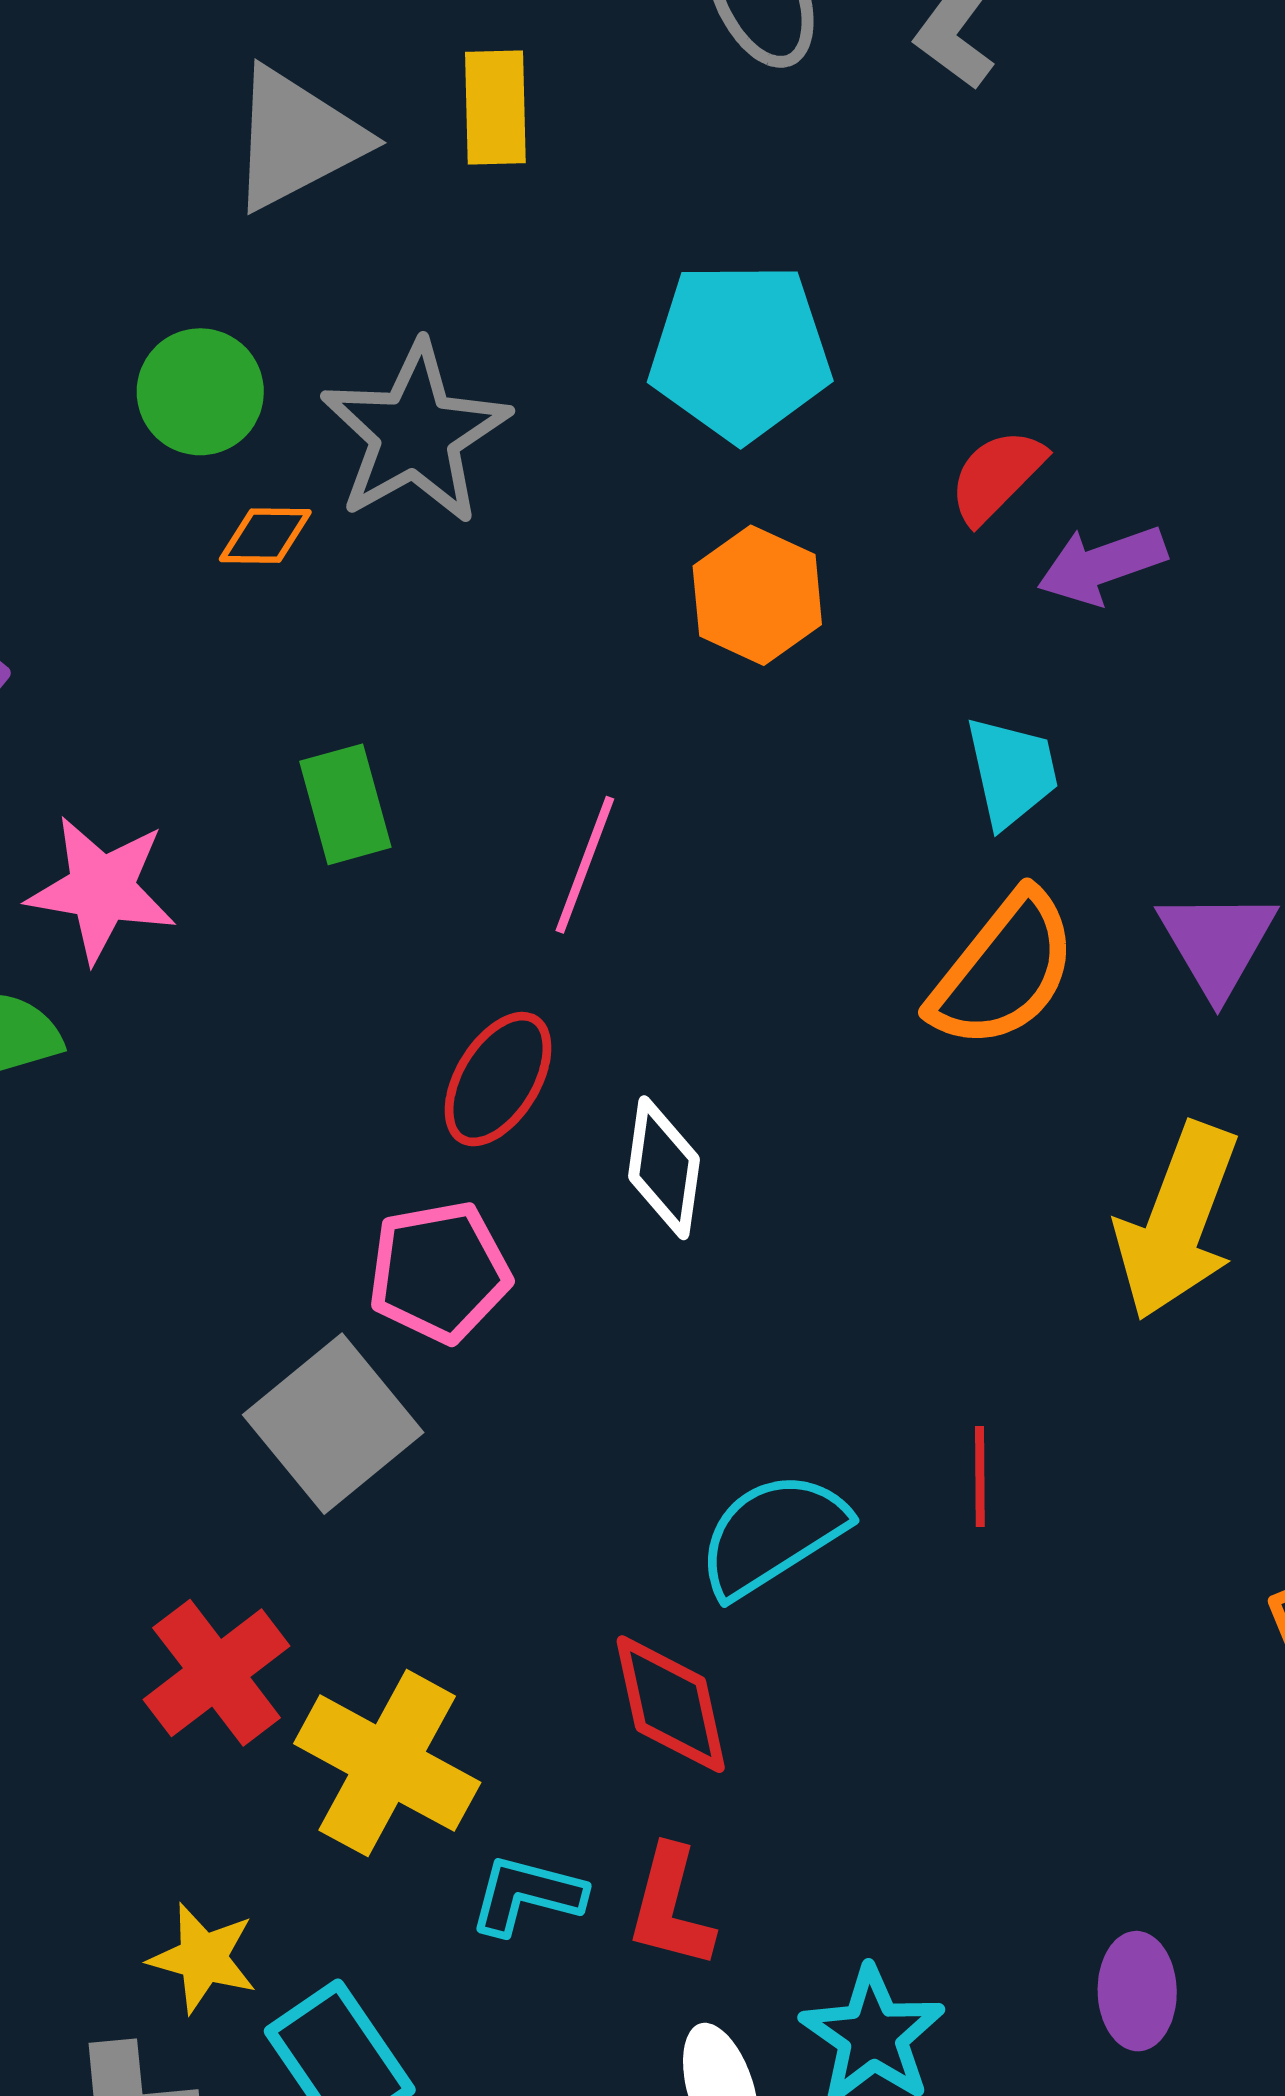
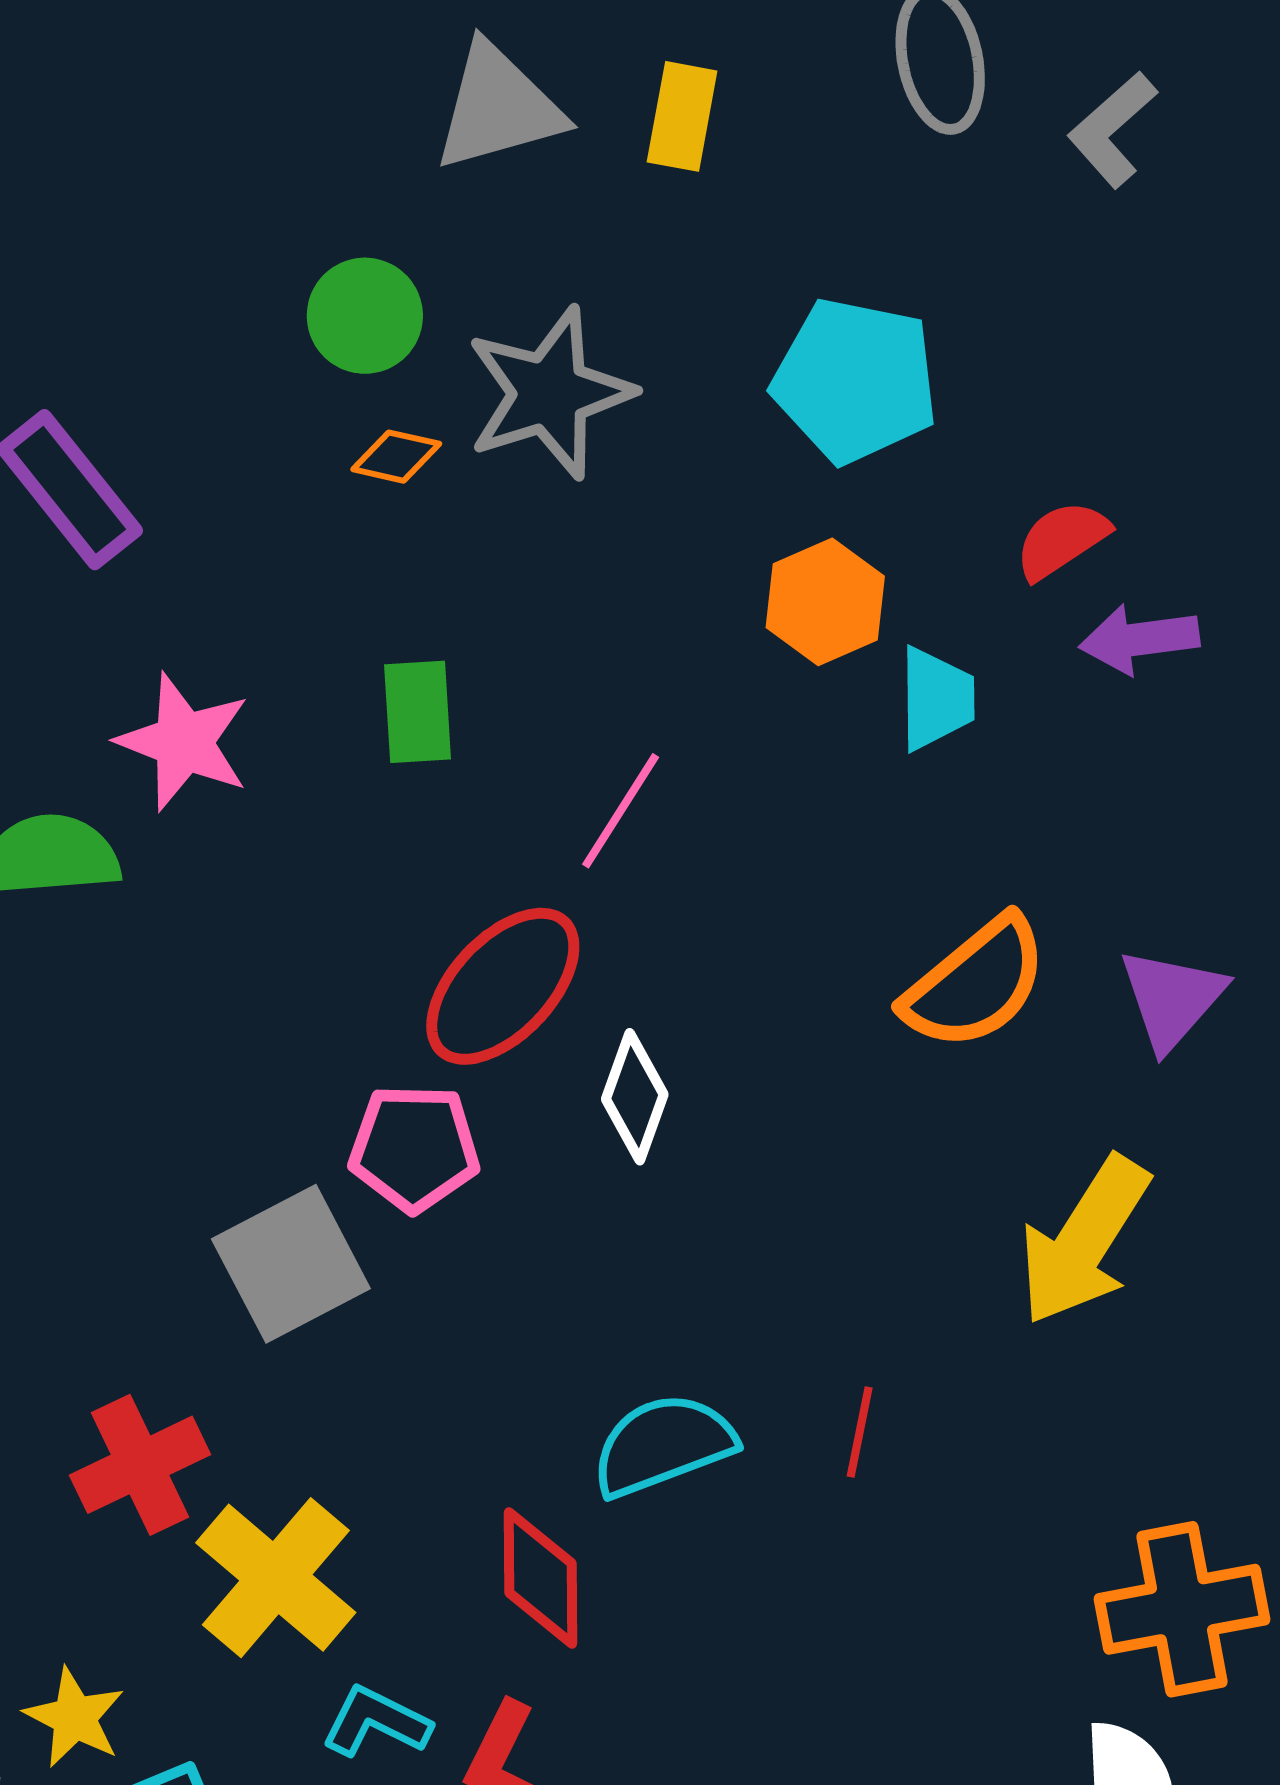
cyan trapezoid: (1012, 772) -> (936, 699), moved
red ellipse: (498, 1079) -> (503, 986), size x1.4

